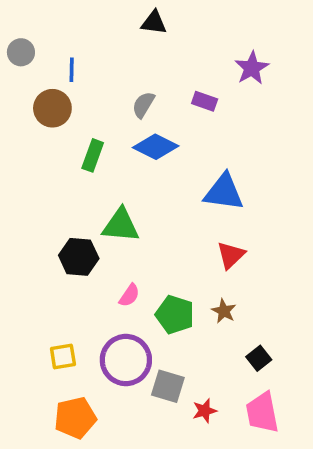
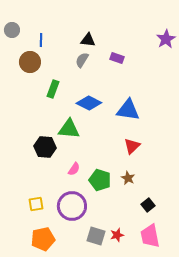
black triangle: (154, 23) -> (88, 40), moved
purple star: (252, 68) -> (166, 39), moved
blue diamond: (156, 147) -> (89, 103), moved
gray square: (168, 386) -> (96, 236), moved

